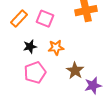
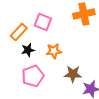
orange rectangle: (19, 19) -> (19, 32), moved
brown star: (75, 71) -> (73, 74), turned -30

